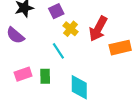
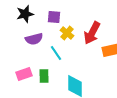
purple square: (56, 11) -> (54, 17), turned 32
purple semicircle: (15, 35) -> (34, 39), moved, turned -54

